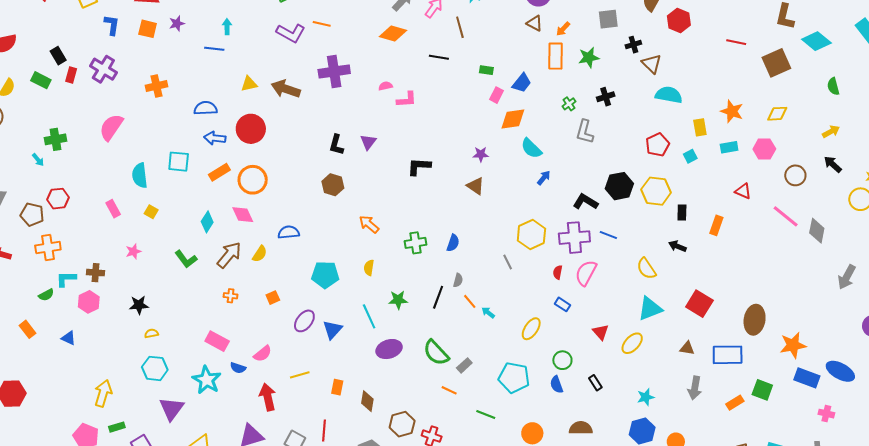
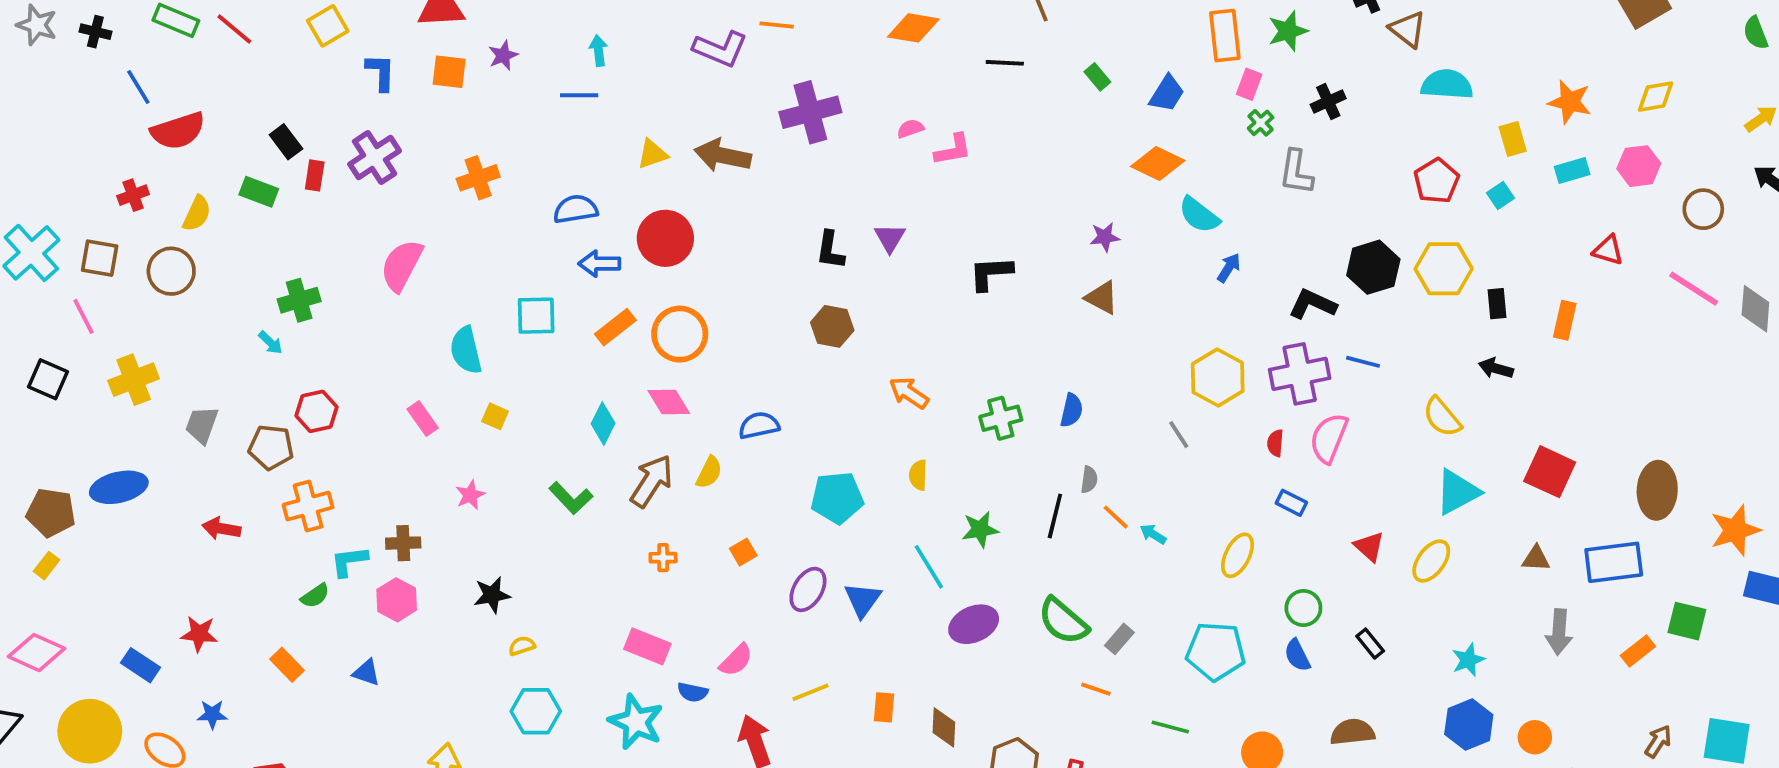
purple cross: (103, 69) -> (375, 157), turned 32
green rectangle: (486, 70) -> (1097, 77), turned 48
pink rectangle: (496, 95) -> (1249, 84), moved
orange diamond: (513, 119) -> (1158, 163), turned 40

